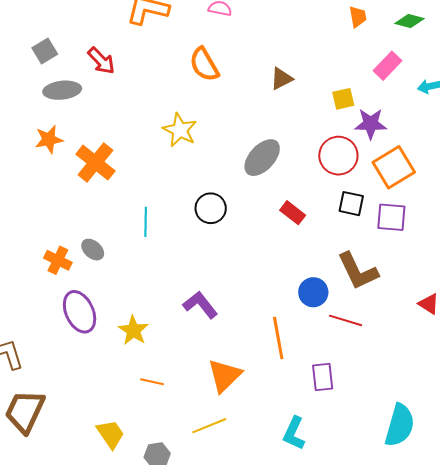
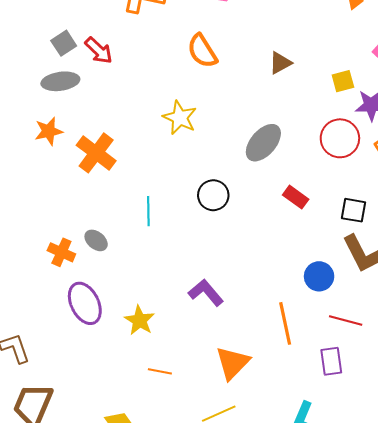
gray square: (45, 51) -> (64, 43), moved
black square: (351, 204) -> (354, 210), moved
red line: (346, 320) -> (346, 321), moved

